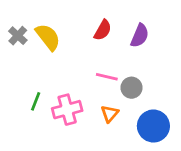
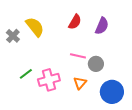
gray cross: (18, 36) -> (13, 36), moved
green line: (36, 101) -> (26, 74), turned 32

